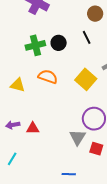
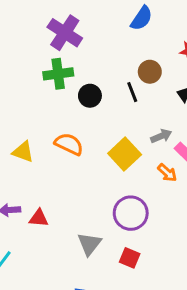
brown circle: (95, 14) -> (150, 72), moved
green cross: (35, 45) -> (58, 74), moved
gray triangle: (78, 137) -> (89, 244), moved

